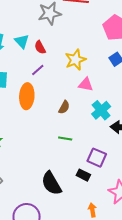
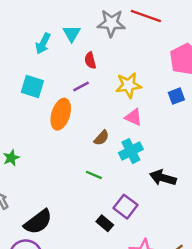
cyan triangle: (22, 41) -> (72, 34), moved
cyan cross: (101, 110) -> (131, 151), moved
black semicircle: (51, 183) -> (38, 222), moved, turned -110

